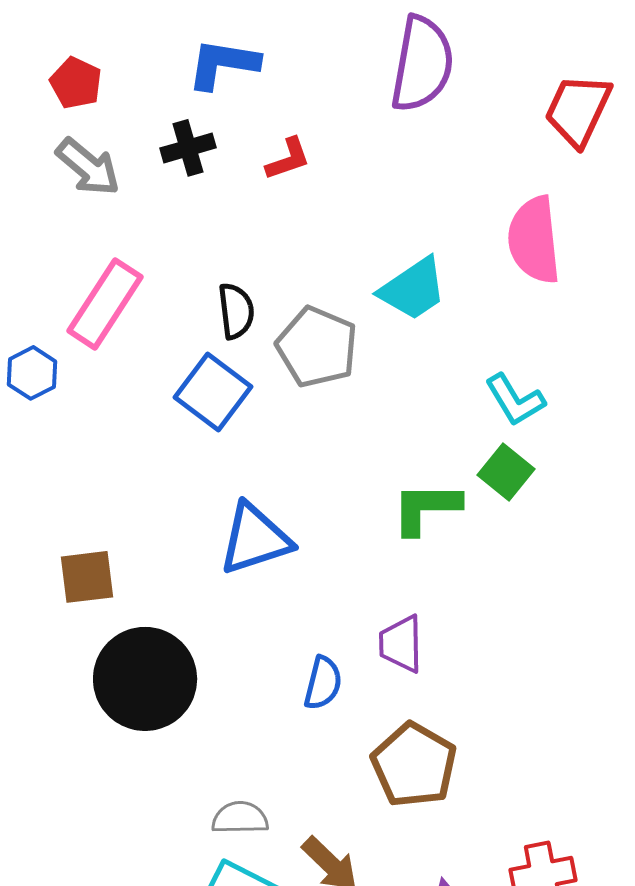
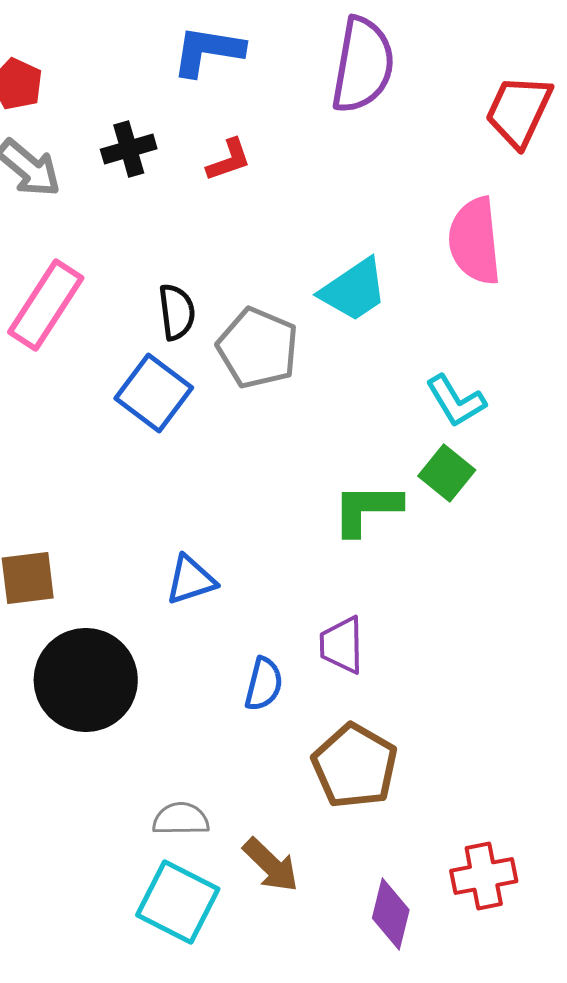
blue L-shape: (223, 64) -> (208, 51), moved
blue triangle: (255, 539) -> (191, 580), moved, size x0.7

